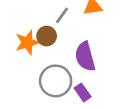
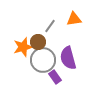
gray circle: (56, 81) -> (43, 60), moved
purple rectangle: (83, 92) -> (55, 77), moved

